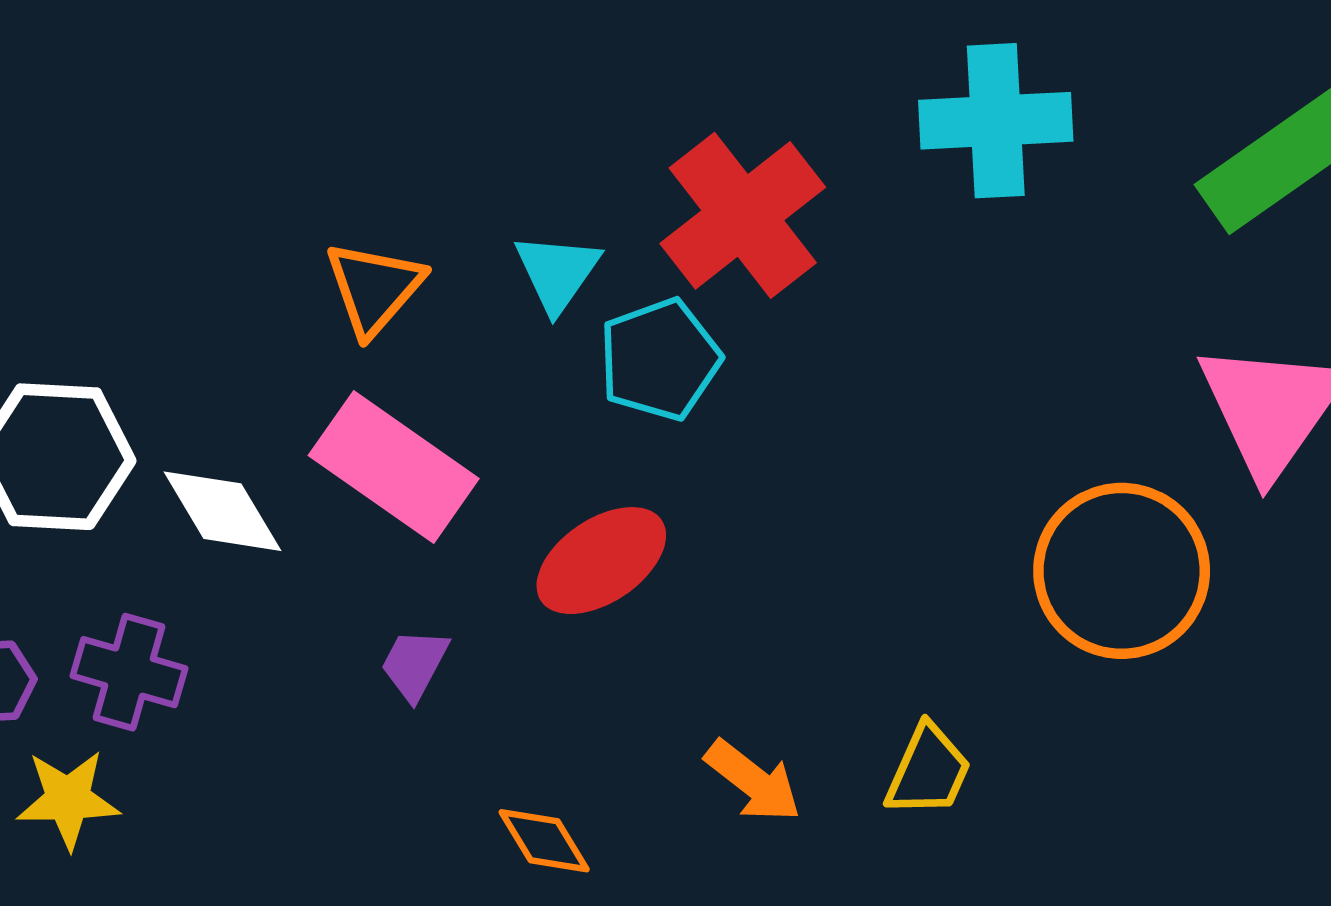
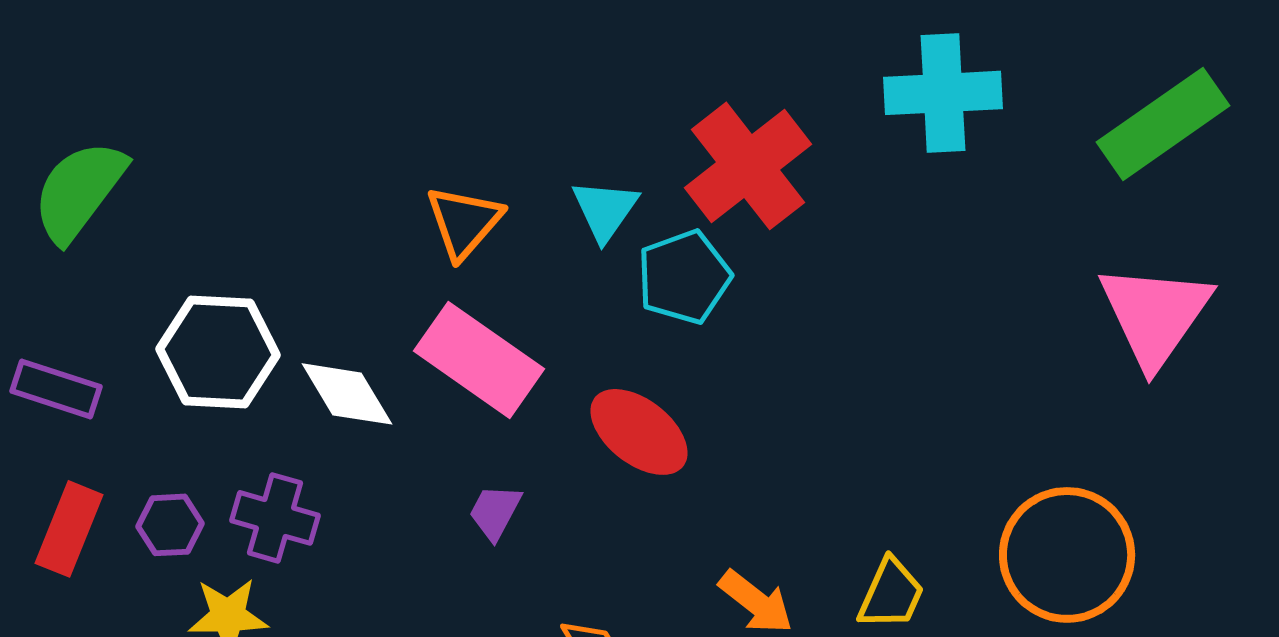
red ellipse: (601, 561) -> (639, 432), turned 72
orange circle: (1122, 571) -> (1067, 555), moved

